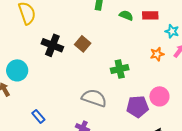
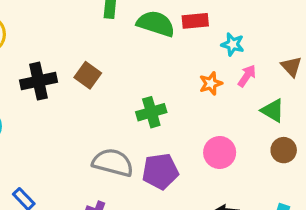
green semicircle: (126, 15) -> (156, 24), size x1.6
black cross: (52, 45) -> (39, 81), turned -30
purple pentagon: (138, 107) -> (160, 171), moved

